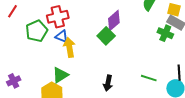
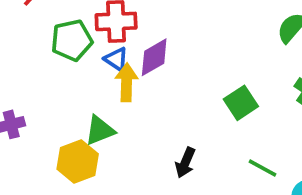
purple diamond: (114, 21) -> (154, 57), moved
green square: (106, 36) -> (241, 103), moved

